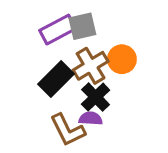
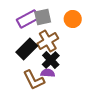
orange circle: (122, 59) -> (73, 19), moved

